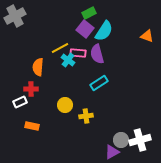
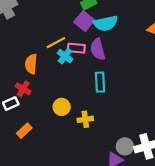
cyan semicircle: (104, 31) -> (106, 23), turned 45
cyan rectangle: (99, 83) -> (100, 82), turned -60
red cross: (31, 89) -> (23, 89), turned 32
orange rectangle: (32, 126) -> (24, 131), turned -56

